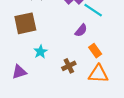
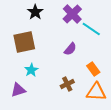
purple semicircle: (81, 30) -> (70, 49), moved
cyan star: (40, 52) -> (31, 70), moved

